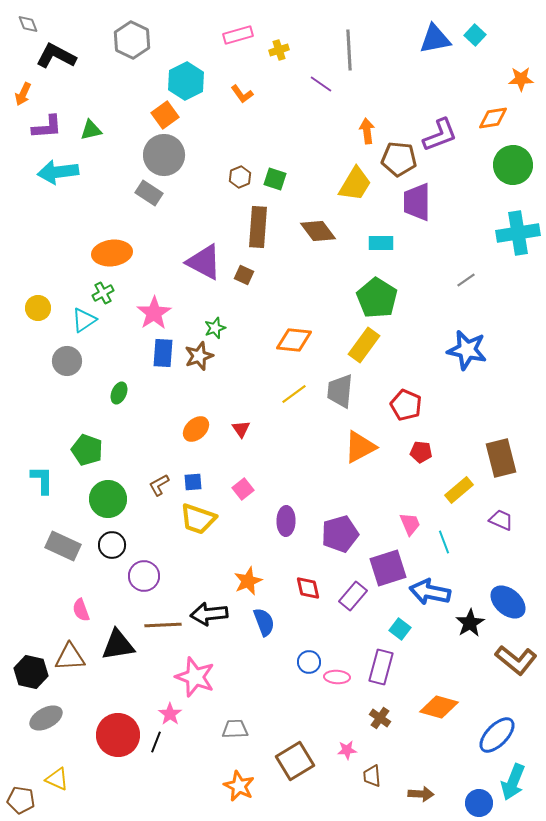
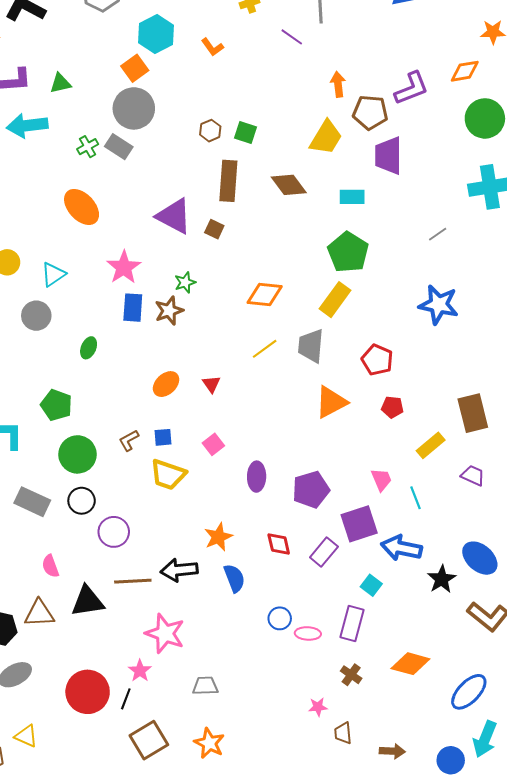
orange ellipse: (112, 253) -> (82, 207), turned 54
green cross: (103, 293) -> (88, 147), moved
brown square: (295, 761) -> (149, 740), moved

